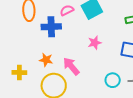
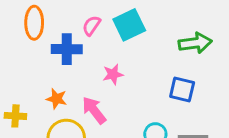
pink semicircle: (67, 10) -> (91, 26), turned -32
pink star: (95, 43) -> (113, 74), moved

